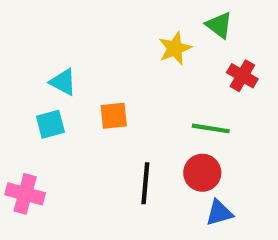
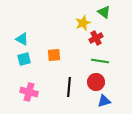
red cross: (242, 76) -> (96, 38), moved, turned 32
cyan triangle: (63, 82) -> (22, 39), moved
pink cross: (25, 194) -> (29, 92), moved

